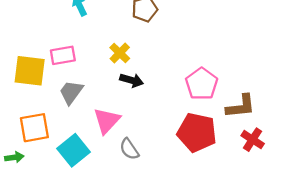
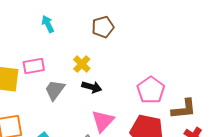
gray trapezoid: (71, 92) -> (55, 90), moved
pink triangle: (107, 121) -> (103, 121), moved

